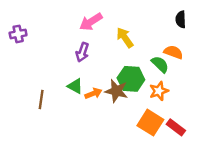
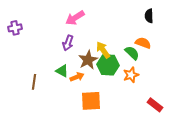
yellow arrow: (125, 38) -> (103, 50), moved
brown star: (116, 91) -> (88, 60), moved, turned 30
orange square: (150, 123) -> (91, 101), moved, turned -35
red rectangle: (176, 127) -> (155, 105), moved

